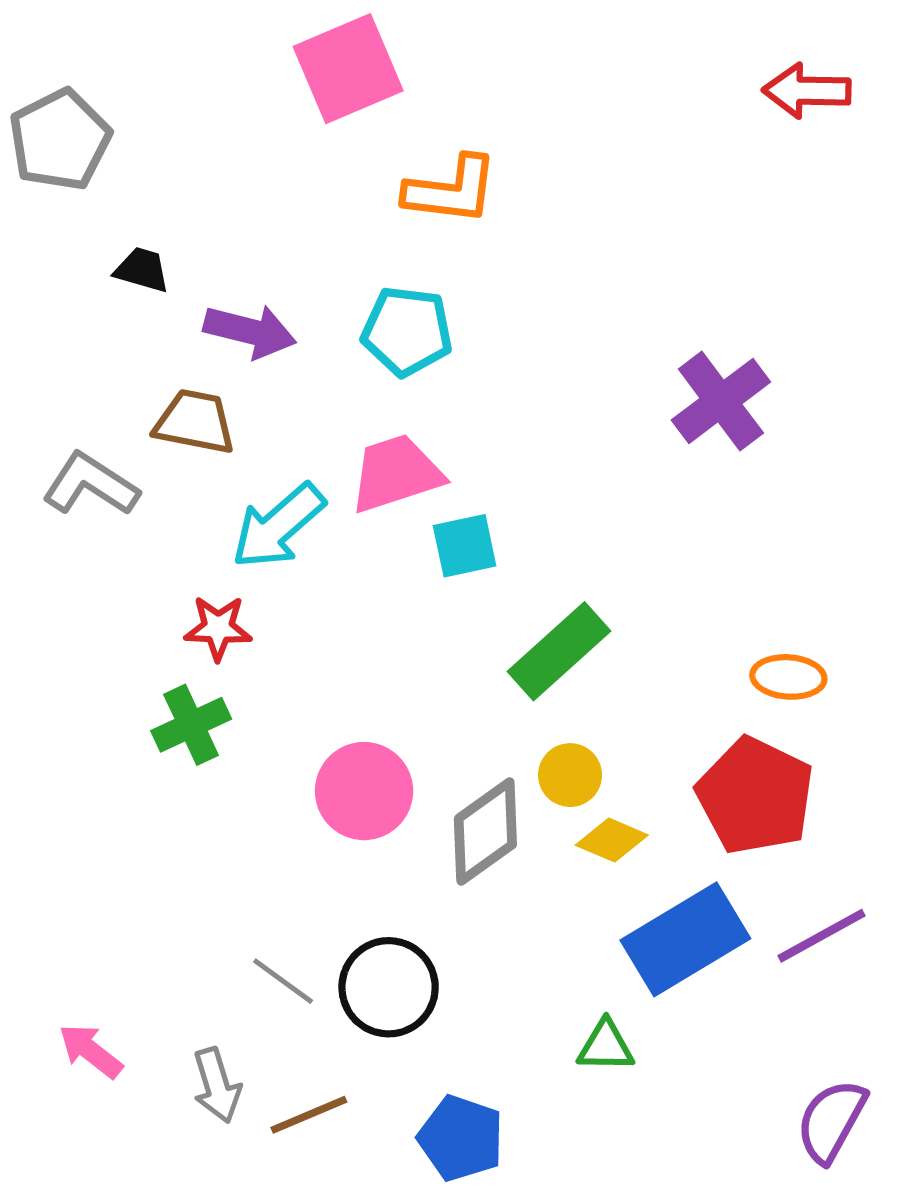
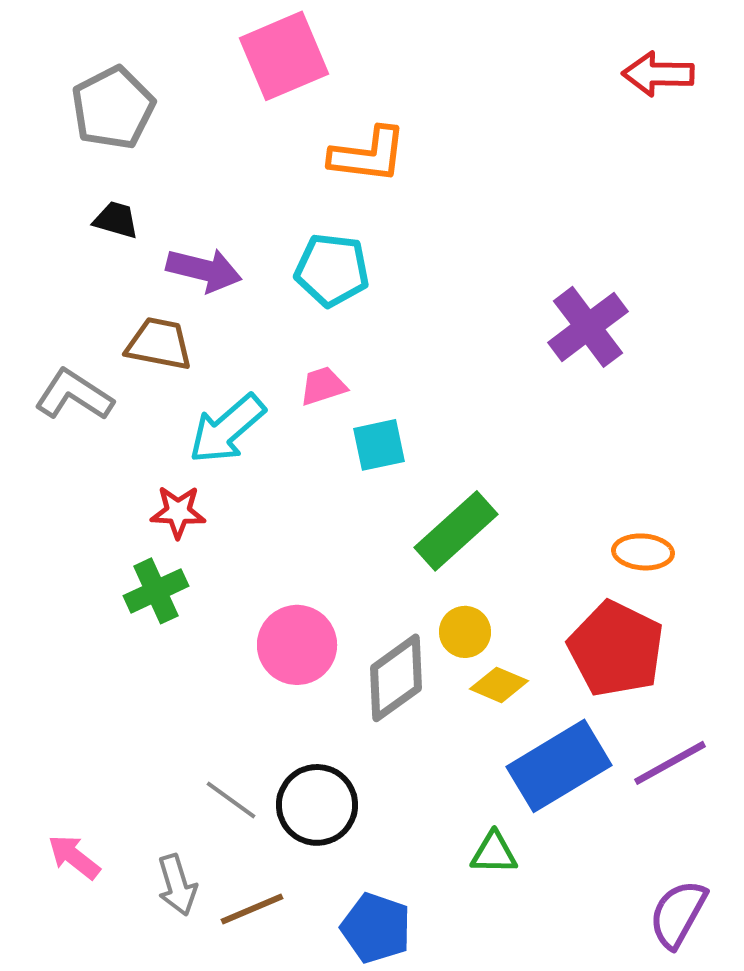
gray pentagon: (60, 140) -> (113, 108), moved
pink trapezoid: (396, 473) -> (323, 386), size x0.6

